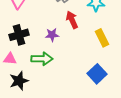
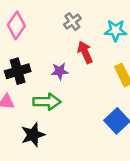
black star: (19, 81) -> (33, 135), moved

